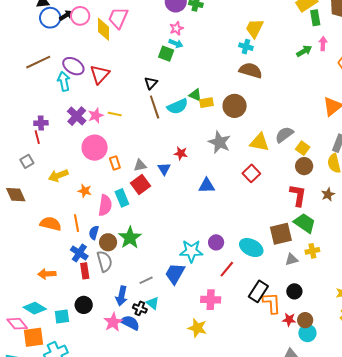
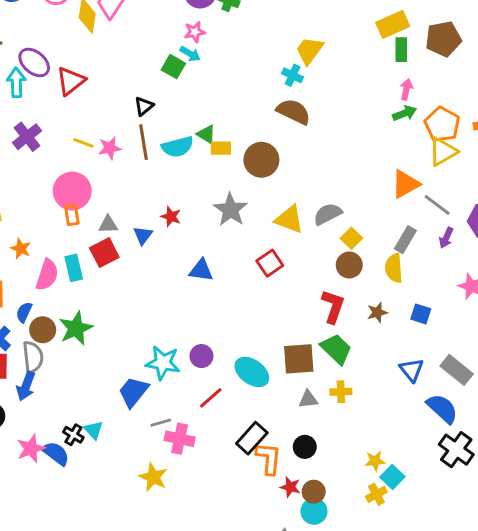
green arrow: (304, 51) -> (405, 113), moved
pink star: (96, 116) -> (110, 148), moved
pink circle: (95, 148) -> (72, 191), moved
gray line: (146, 280) -> (161, 423), moved
blue arrow: (121, 296) -> (26, 386), moved

